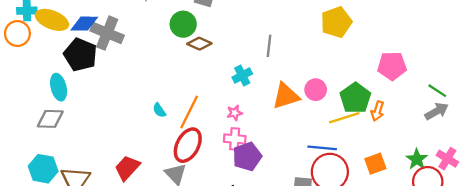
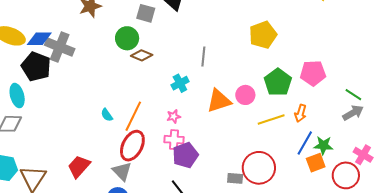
green pentagon: (355, 98) -> (278, 82), moved
blue line: (322, 148) -> (305, 143), moved, turned -65
green star: (417, 159) -> (323, 145), moved, turned -30
orange square: (375, 164) -> (316, 163), moved

